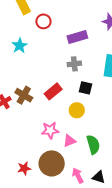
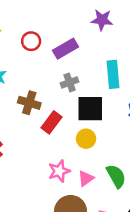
red circle: (43, 21) -> (31, 41), moved
black square: (86, 88) -> (90, 109), size x1.6
brown cross: (24, 95) -> (29, 103), moved

